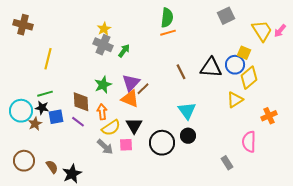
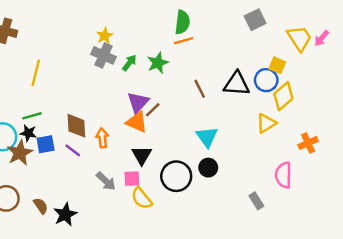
green star: (103, 85) -> (158, 63), moved
brown star: (35, 124) -> (20, 153), size x1.5
yellow semicircle: (111, 128) -> (142, 198), moved, turned 84

